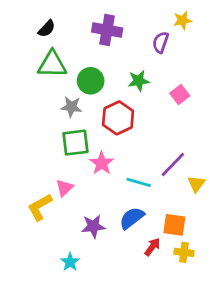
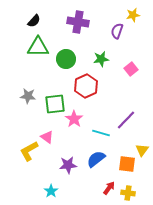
gray star: (71, 107) -> (28, 96), moved
yellow triangle: (196, 184) -> (142, 150), moved
pink triangle: (65, 188) -> (47, 137), turned -40
red arrow: (152, 247) -> (109, 188), moved
yellow cross: (184, 252) -> (128, 193), moved

